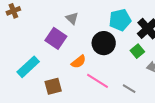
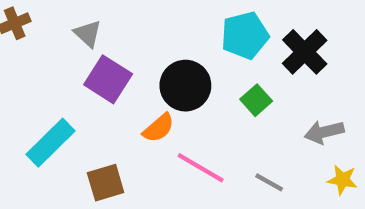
gray triangle: (72, 18) -> (88, 34), moved
black circle: (104, 43) -> (185, 86), moved
green square: (137, 51) -> (256, 100), moved

